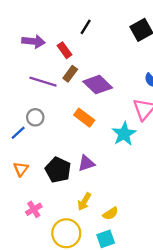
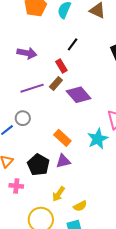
red rectangle: (65, 50) -> (61, 66), moved
purple line: (43, 82) -> (32, 88), turned -40
orange rectangle: (84, 118) -> (62, 138), moved
pink cross: (34, 209) -> (16, 186), moved, turned 32

